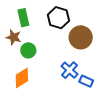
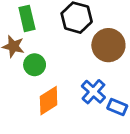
orange diamond: (22, 78) -> (49, 101), moved

